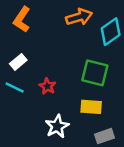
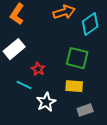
white rectangle: (18, 62) -> (14, 49), size x1.5
cyan line: (15, 87) -> (24, 85), moved

